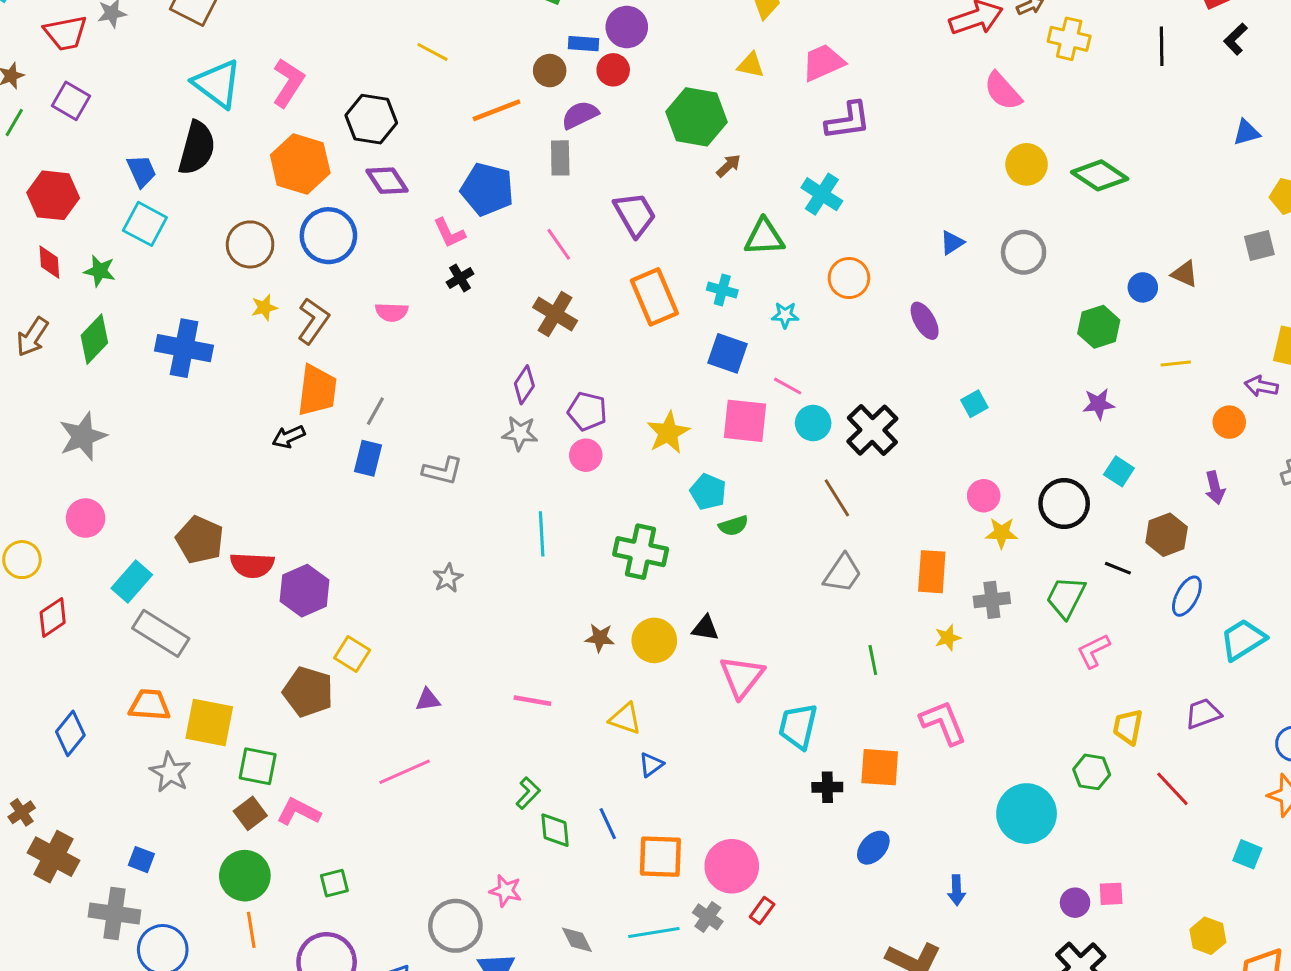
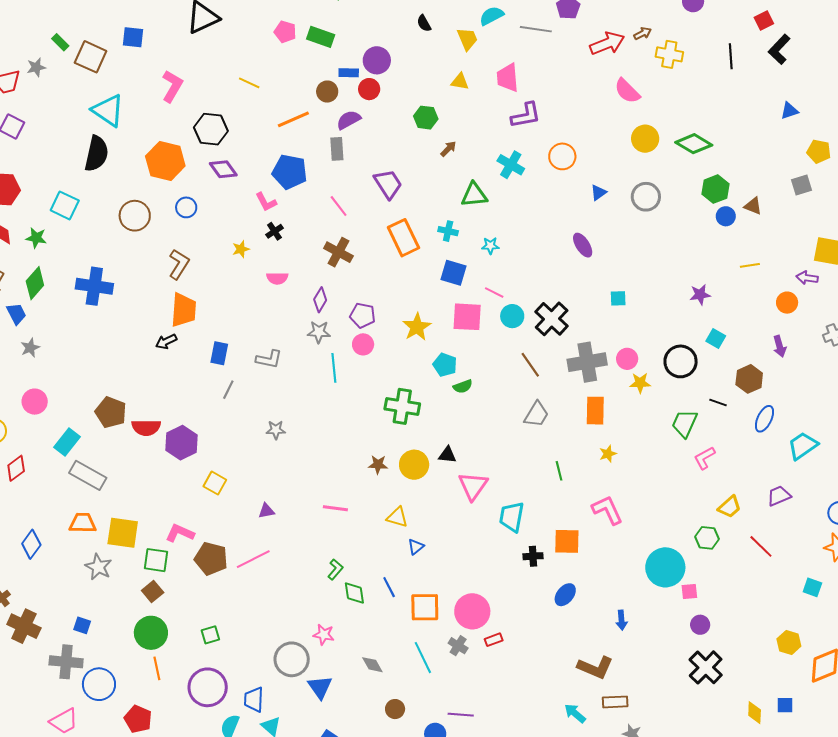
black L-shape: (1236, 39) -> (779, 49), size x1.4
pink trapezoid: (823, 63) -> (508, 78), turned -68
pink L-shape: (288, 83) -> (172, 86), moved
green hexagon: (697, 117) -> (426, 118), size x0.6
blue trapezoid: (142, 171) -> (16, 314), moved
blue circle: (328, 236) -> (186, 207), size x0.6
orange circle: (849, 278) -> (562, 156), moved
yellow star: (264, 308) -> (241, 249), moved
pink semicircle: (392, 312) -> (277, 278), moved
green hexagon: (1099, 327) -> (715, 189), moved
cyan square: (974, 404) -> (618, 298), turned 30
gray line: (375, 411) -> (228, 390), moved
gray star: (83, 436) -> (30, 348), size x0.6
cyan line: (542, 534) -> (334, 368), moved
gray star: (448, 578) -> (276, 430), turned 30
gray cross: (992, 600) -> (587, 362), moved, size x1.6
brown pentagon: (308, 692) -> (211, 559), moved
yellow trapezoid: (1128, 727) -> (730, 507), turned -140
pink L-shape: (299, 812) -> (180, 533), moved
pink square: (1111, 894) -> (689, 592), moved
red rectangle: (762, 911) -> (494, 640), turned 36
cyan line: (654, 932) -> (423, 658), turned 76

